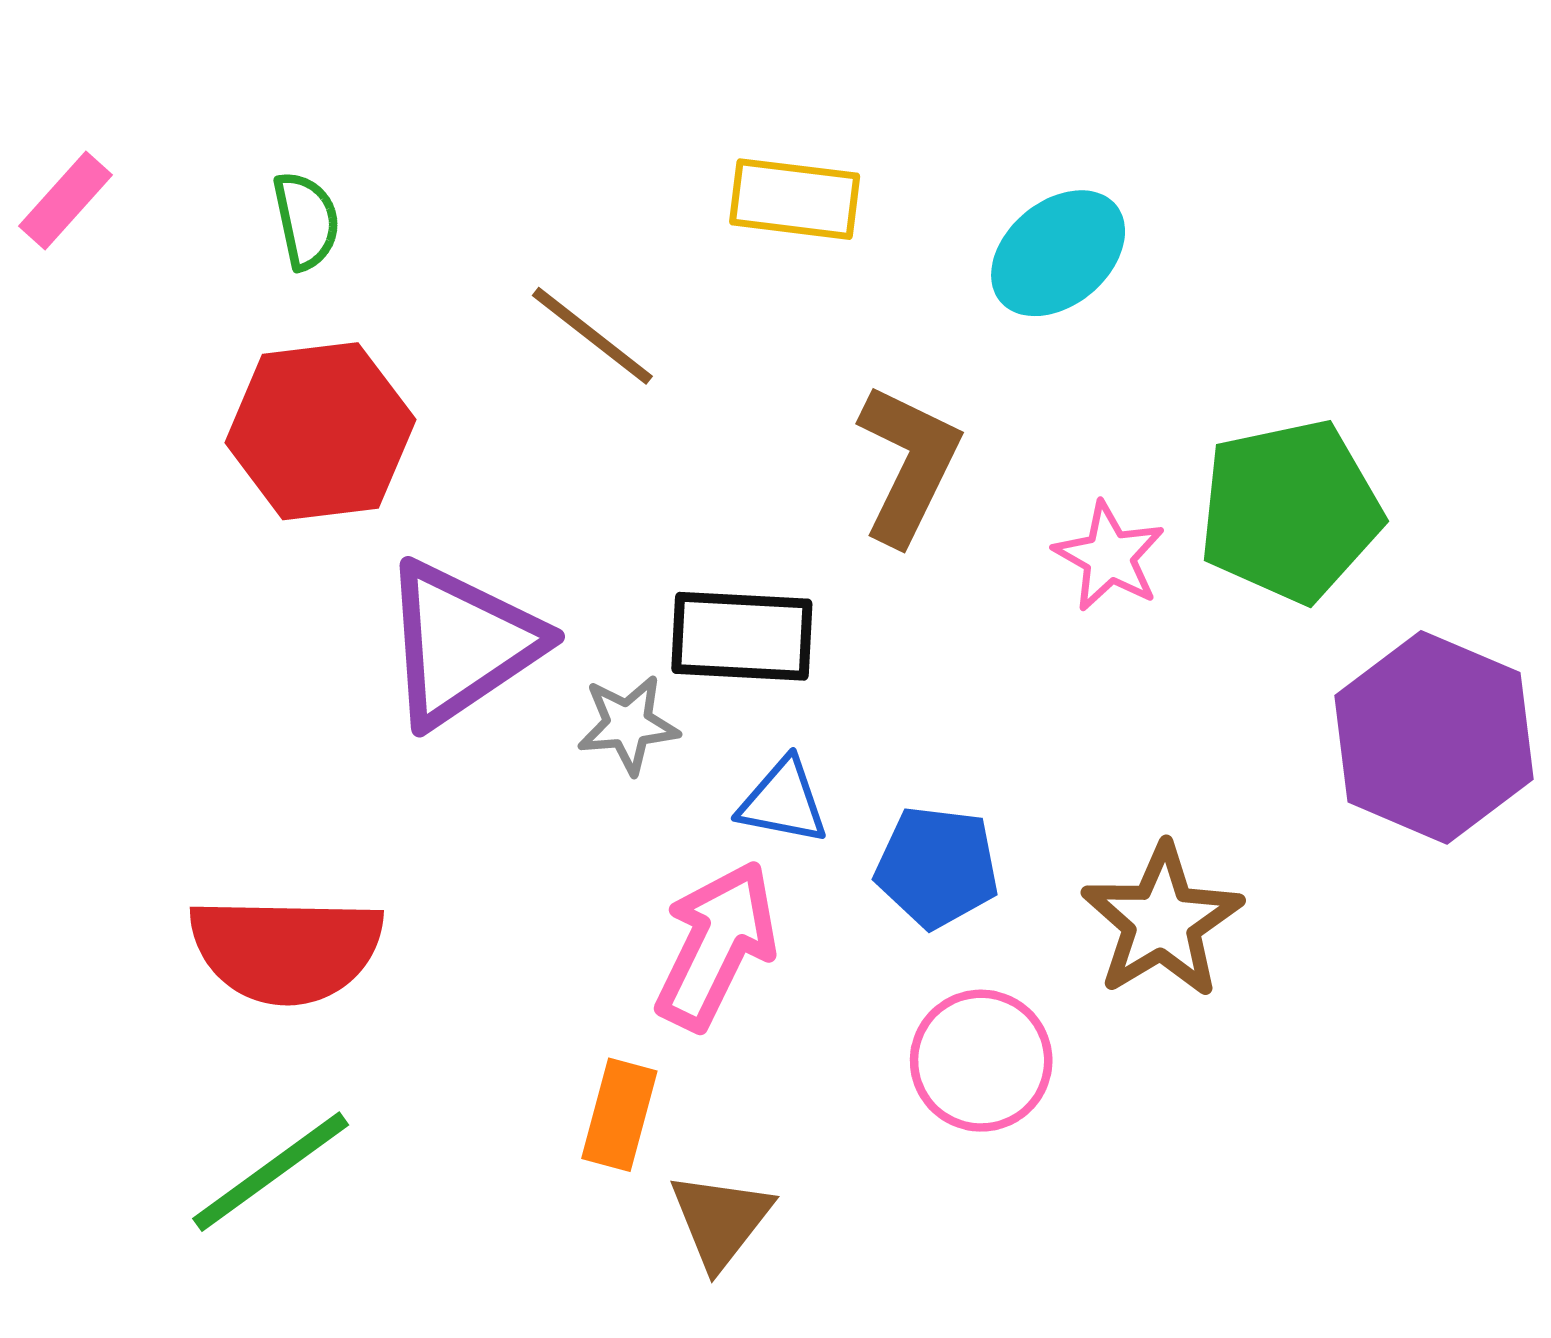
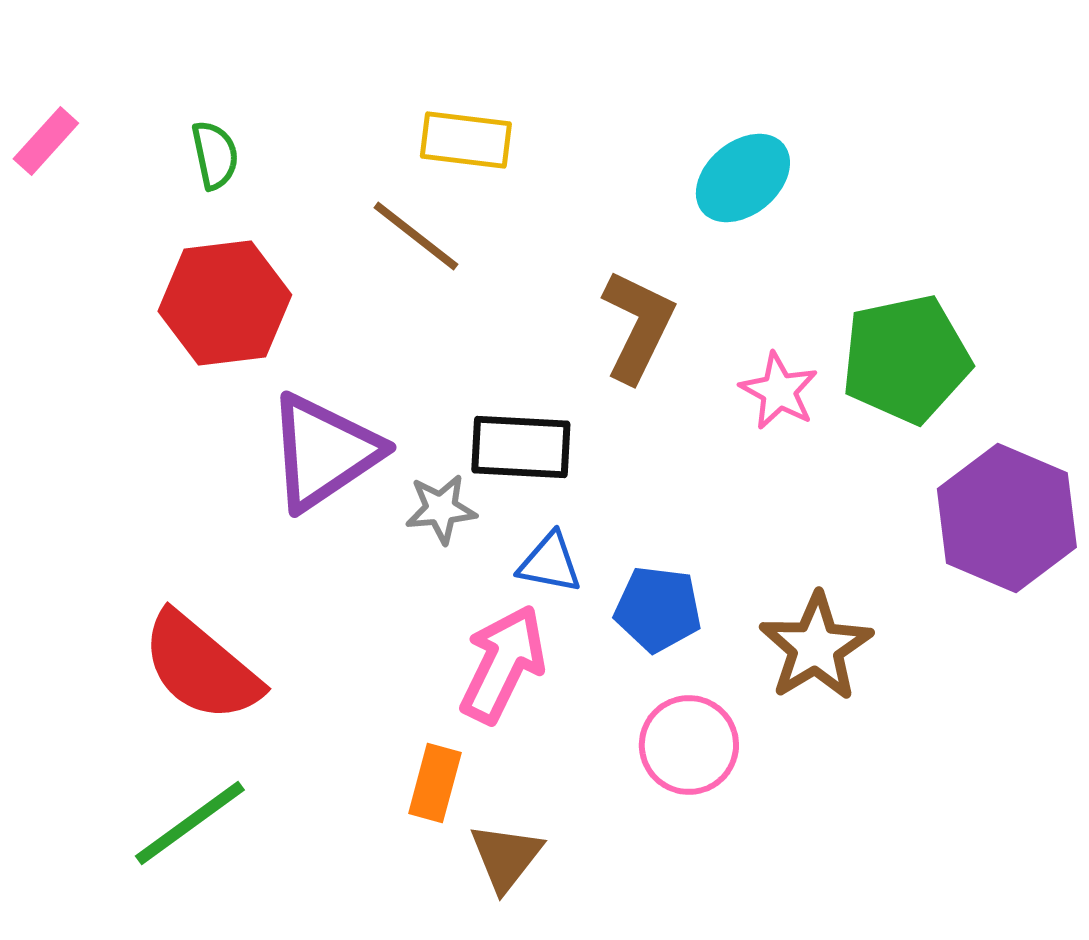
yellow rectangle: (795, 199) -> (466, 140), moved
red semicircle: (286, 950) -> (201, 667), turned 39

